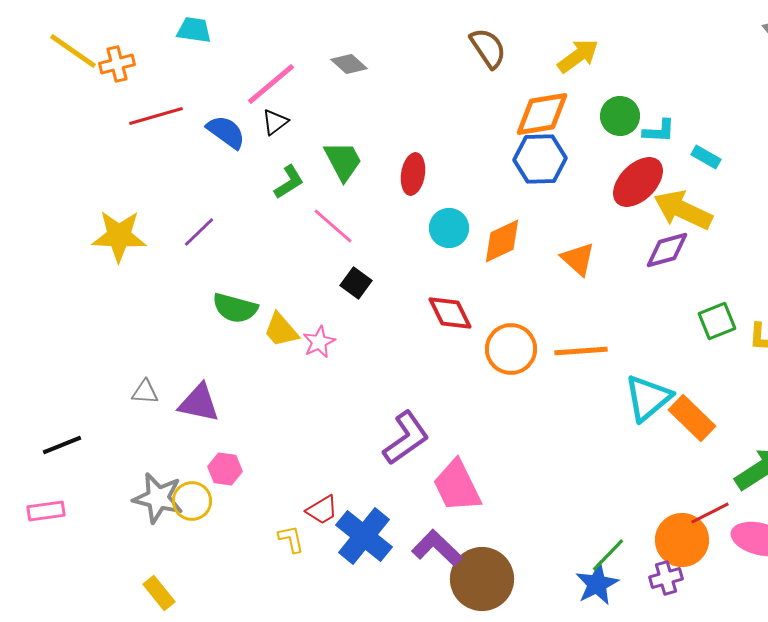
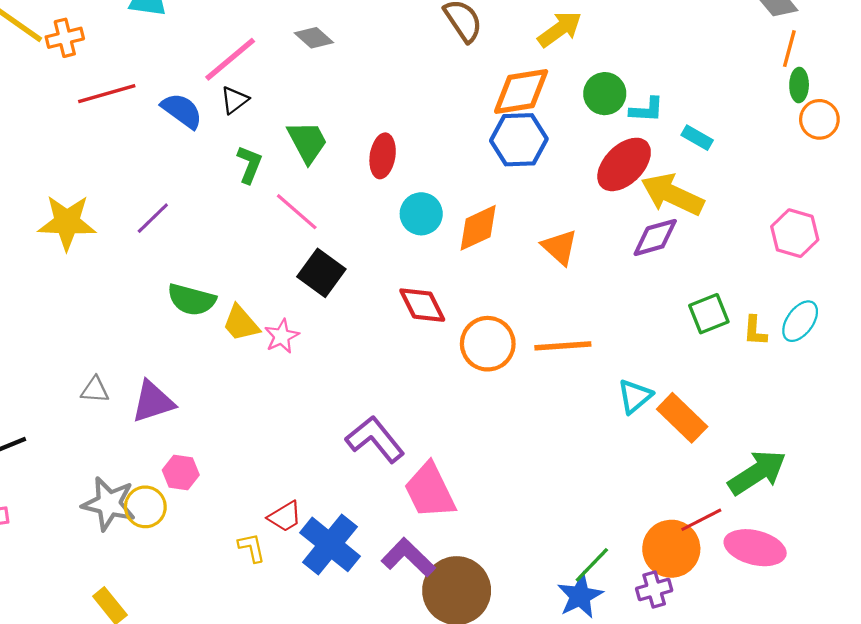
green L-shape: (289, 182) -> (249, 164), turned -36
black square: (356, 283) -> (321, 273), size x1.4
cyan triangle: (648, 398) -> (635, 396), size x0.7
purple triangle: (199, 403) -> (153, 402), turned -30
purple L-shape: (406, 438) -> (375, 439), turned -94

